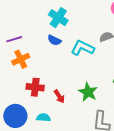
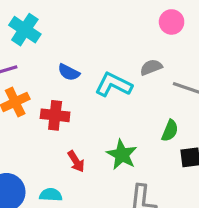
cyan cross: (58, 18) -> (25, 30), moved
red cross: (35, 87) -> (55, 115), moved

